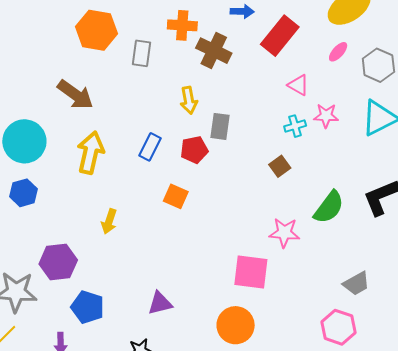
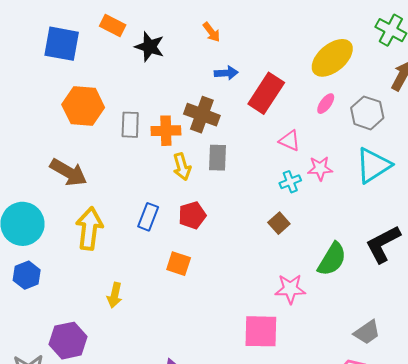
orange cross: (182, 25) -> (166, 131), moved
gray rectangle: (220, 126) -> (218, 158), moved

